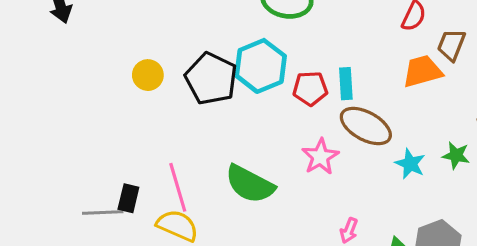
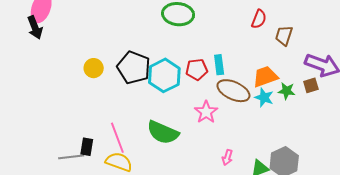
cyan hexagon: (261, 66) -> (164, 75), moved
orange trapezoid: (422, 71) -> (265, 77), moved
green star: (456, 155) -> (287, 91), moved
cyan star: (410, 164) -> (264, 98), moved

